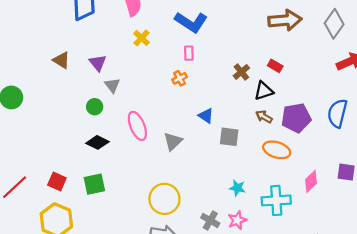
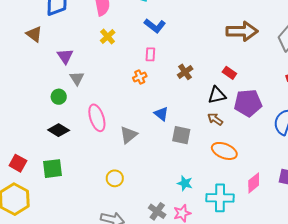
blue L-shape: (191, 22) -> (155, 26), size x0.7
brown triangle: (61, 60) -> (34, 34), moved
brown cross: (241, 72) -> (185, 72), moved
purple pentagon: (296, 118) -> (248, 103), moved
yellow circle: (164, 199) -> (115, 178), moved, size x0.6

